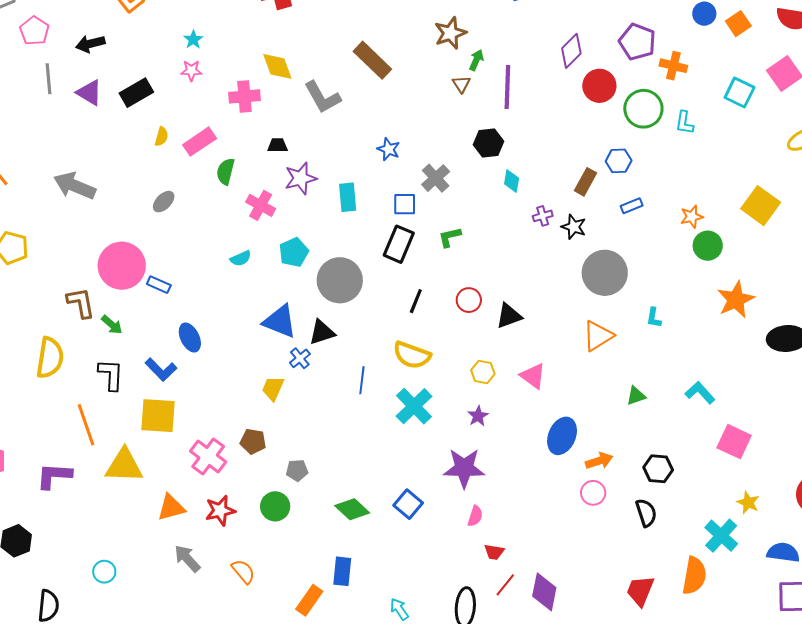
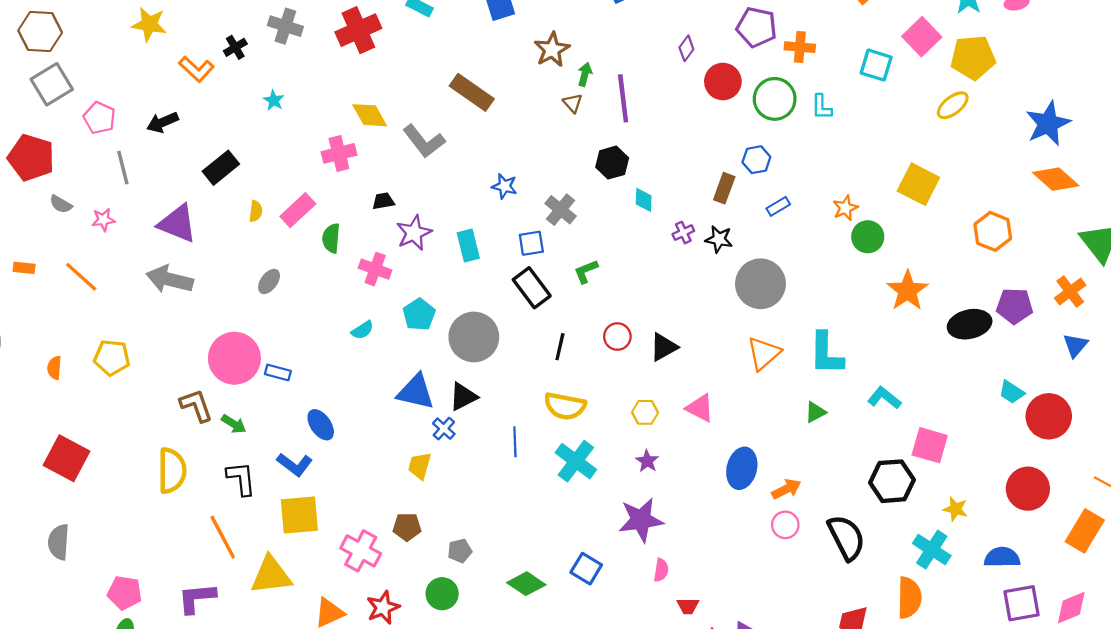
purple diamond: (571, 51) -> (686, 48), size x0.7
pink star: (191, 71) -> (103, 220), moved
purple triangle: (89, 93) -> (177, 224), moved, size x1.4
black rectangle: (399, 244) -> (532, 288), turned -51
cyan L-shape: (654, 318) -> (826, 354), moved, size x2.0
black hexagon: (658, 469) -> (892, 481), moved, size x1.4
black semicircle: (646, 513) -> (846, 537), size x1.5

